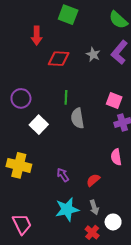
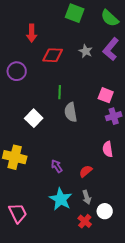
green square: (68, 15) -> (75, 13), moved
purple circle: (21, 98) -> (17, 71), moved
cyan star: (67, 209) -> (61, 199), turned -30

